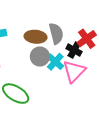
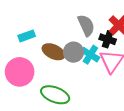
brown ellipse: (36, 37) -> (54, 52), moved, turned 30

